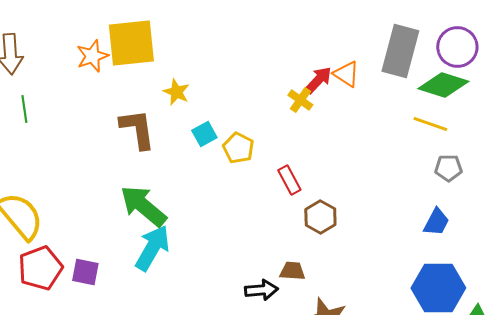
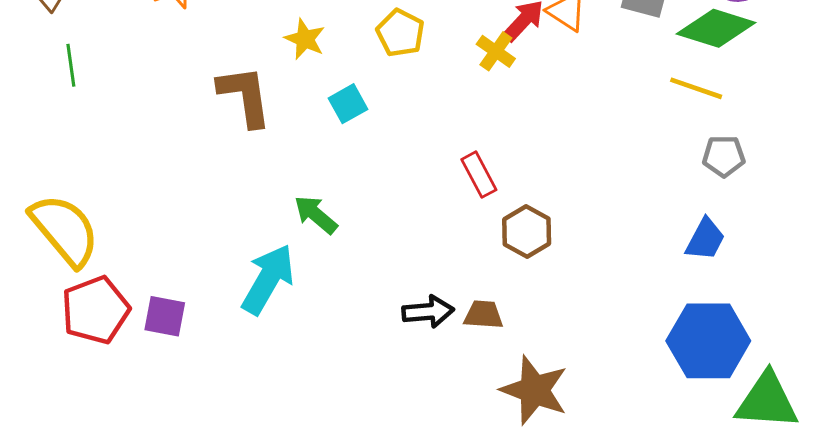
yellow pentagon: (238, 148) -> (400, 33), moved
green arrow: (143, 206) -> (316, 215), moved, size x0.6
black arrow: (261, 290) -> (428, 312), moved

